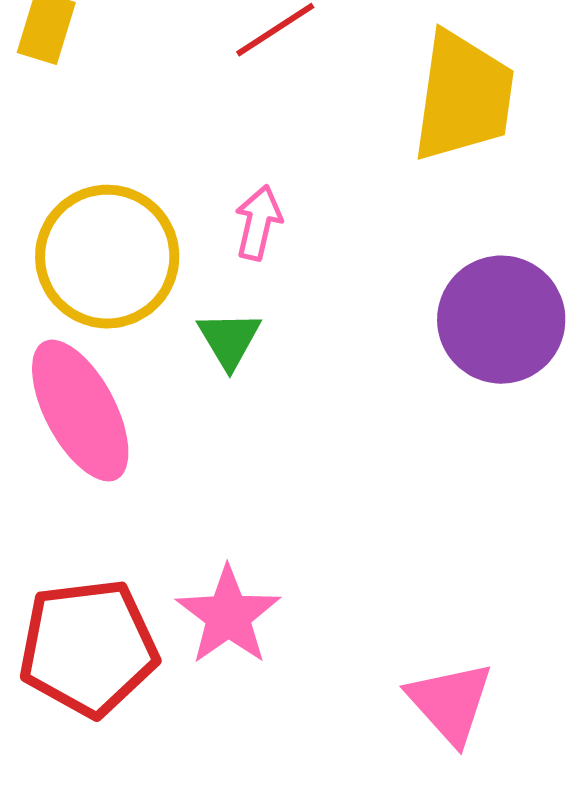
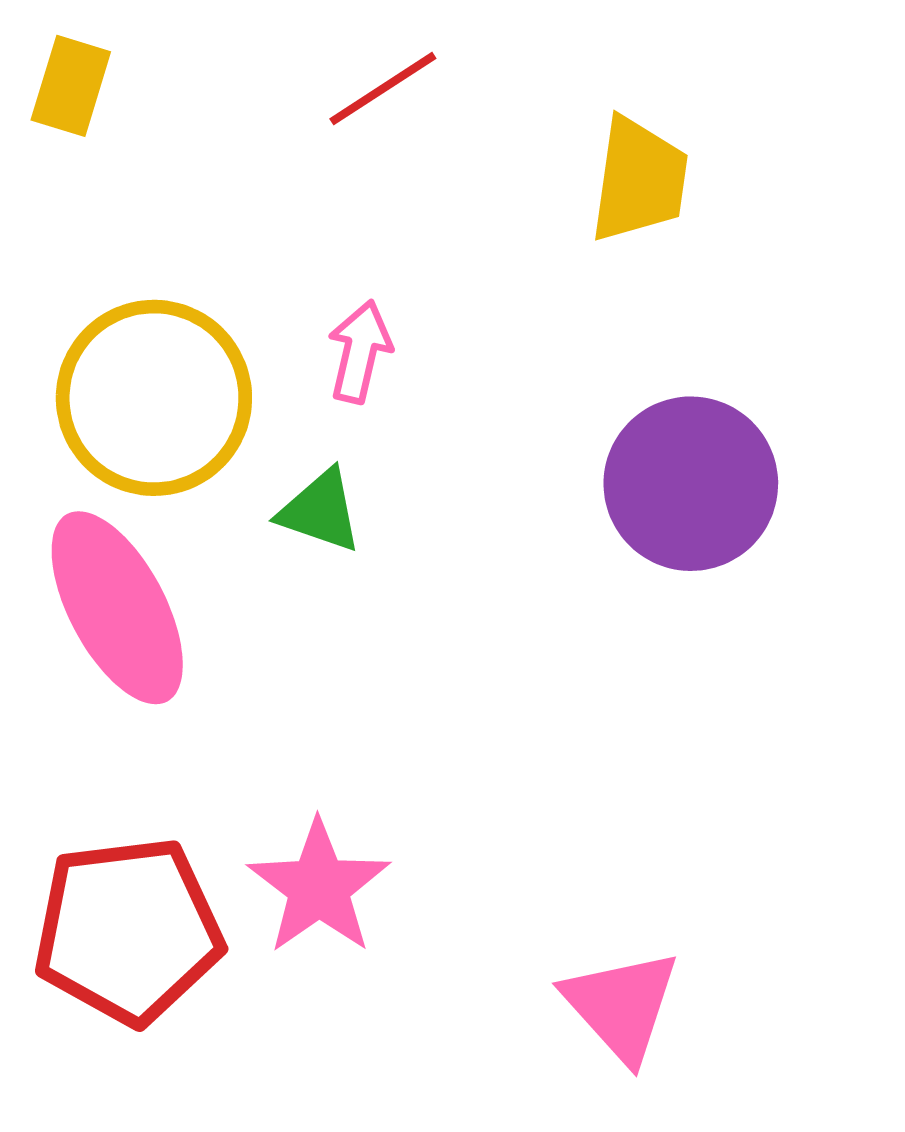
yellow trapezoid: (463, 97) -> (639, 180), size x0.7
green triangle: (229, 340) -> (320, 511), turned -40

